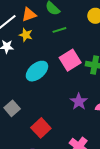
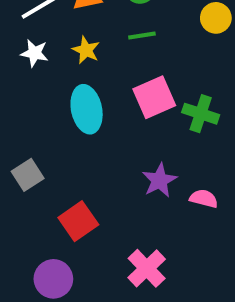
yellow star: (26, 35) -> (86, 50), moved
cyan ellipse: (37, 71) -> (87, 109), turned -70

